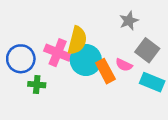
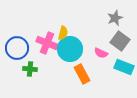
gray star: (129, 21) -> (115, 18), moved
yellow semicircle: (77, 40) -> (63, 33), size x0.6
orange rectangle: (105, 71) -> (82, 74), moved

